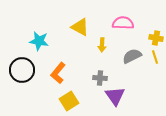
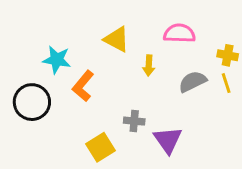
orange L-shape: (58, 73) -> (83, 86), moved
gray cross: (100, 78) -> (134, 121), moved

